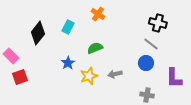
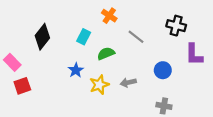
cyan rectangle: (68, 27) -> (84, 37), moved
gray line: (151, 44) -> (136, 37), moved
purple L-shape: (174, 78) -> (194, 55), moved

